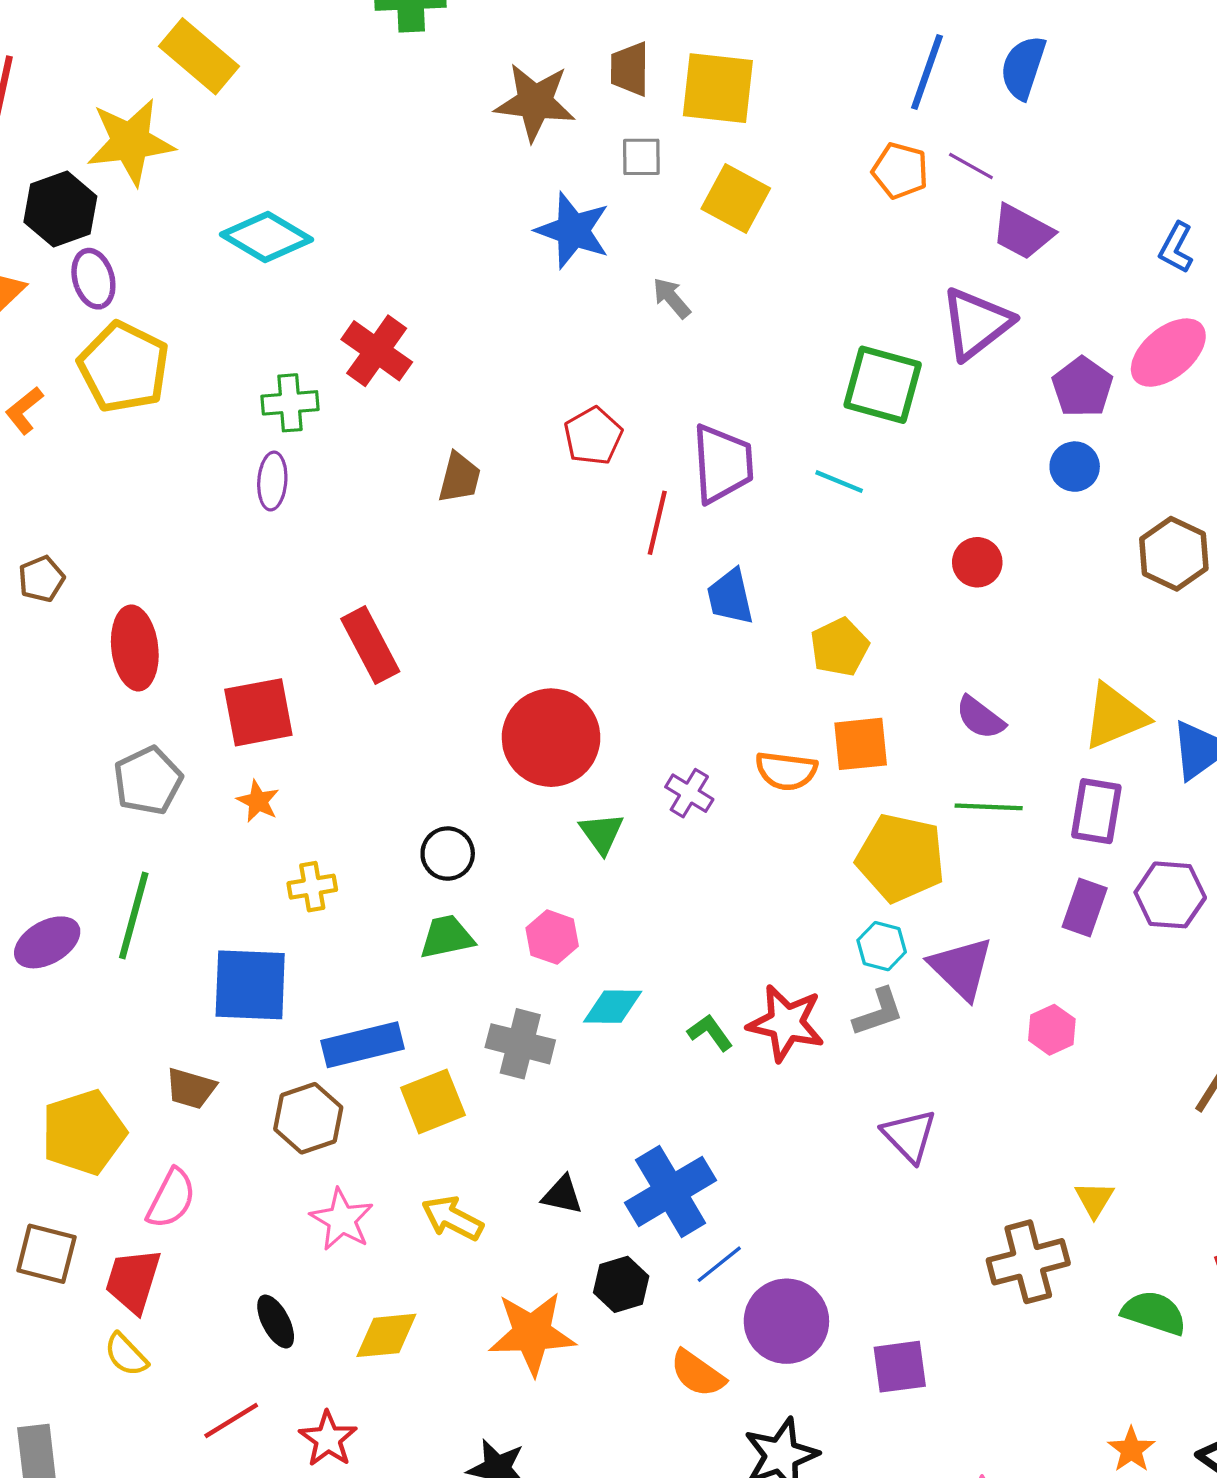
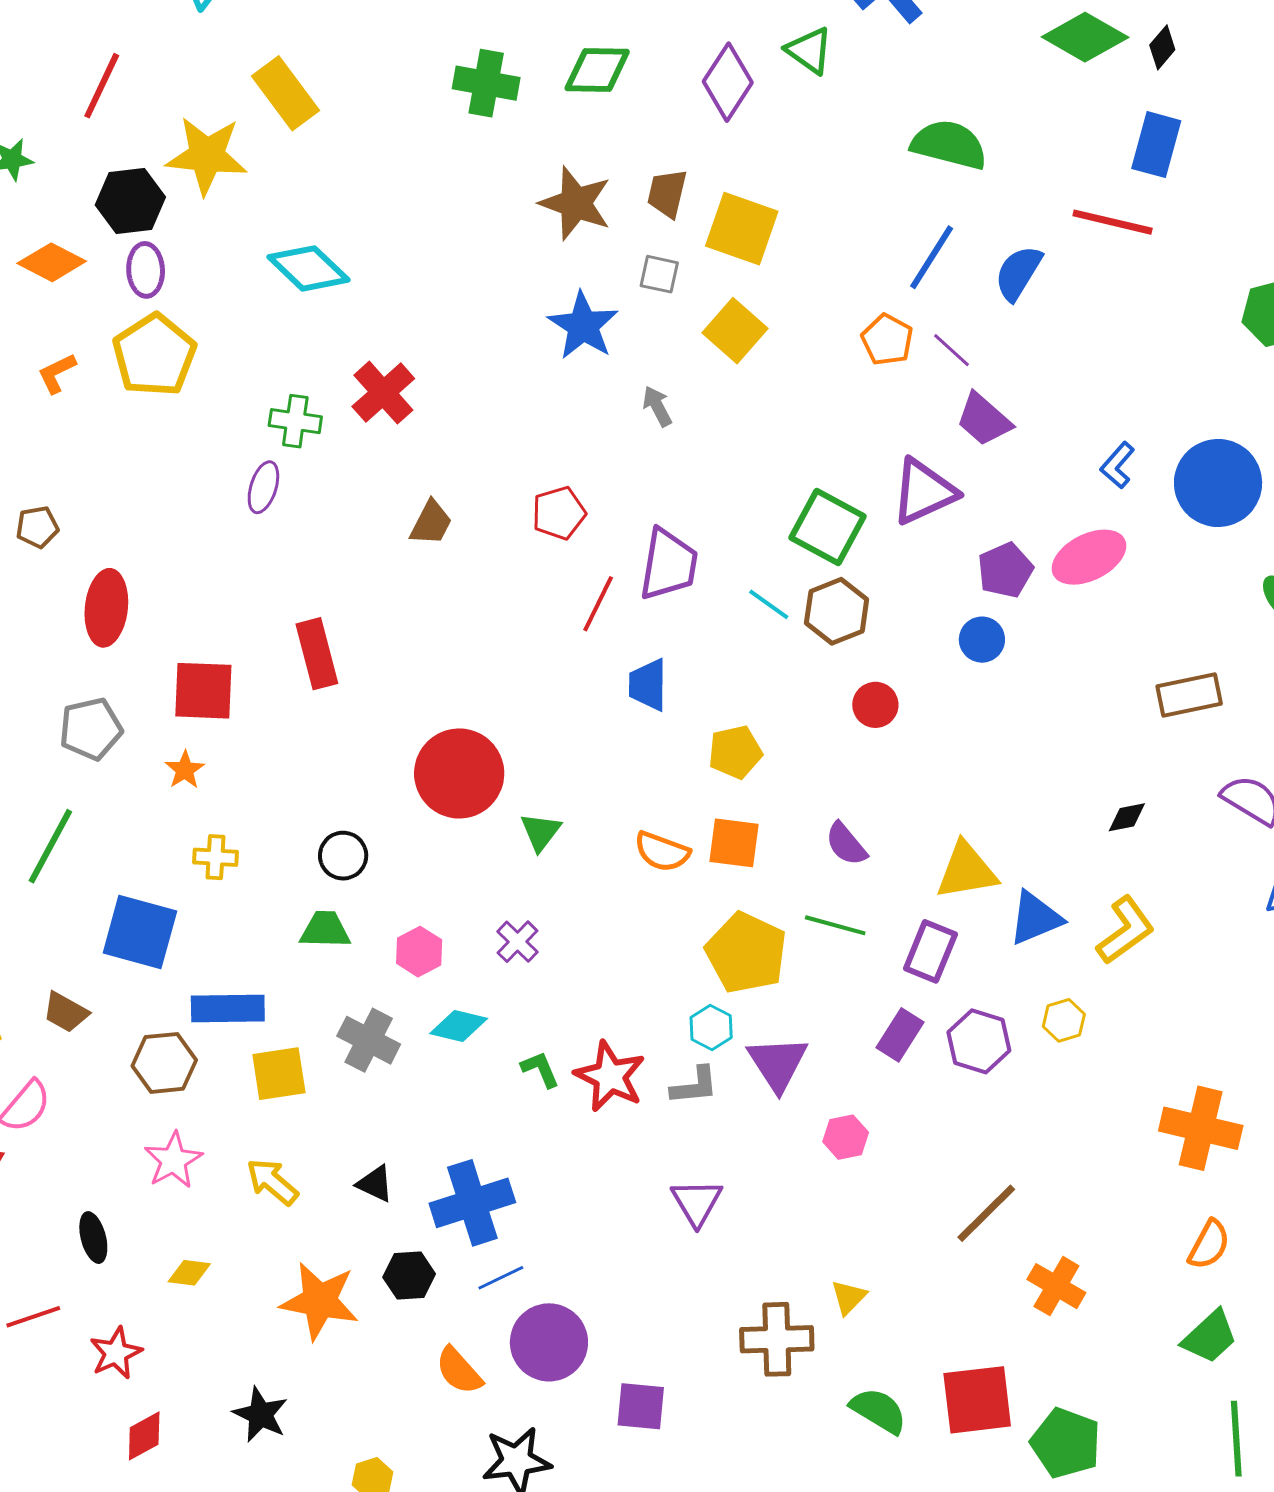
brown hexagon: (1174, 554) -> (837, 611), moved
purple cross: (689, 793) -> (517, 942), moved
green triangle: (602, 833) -> (541, 832), moved
yellow diamond: (386, 1335) -> (189, 1273), size x0.7

